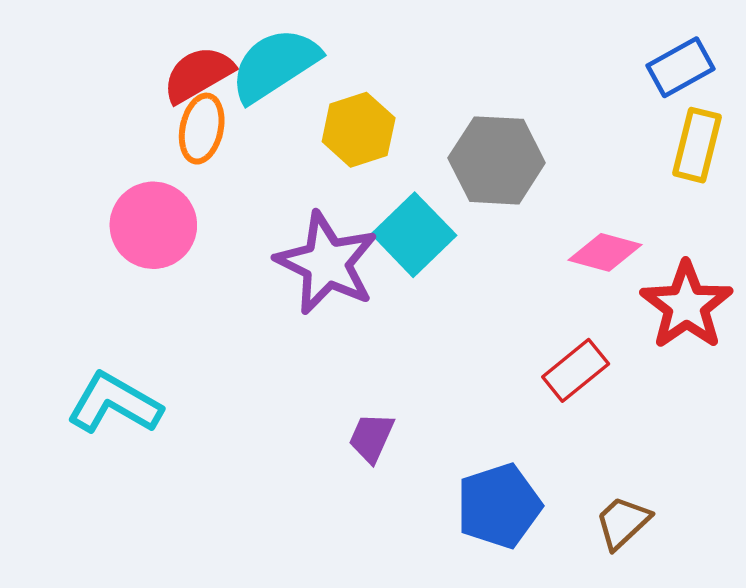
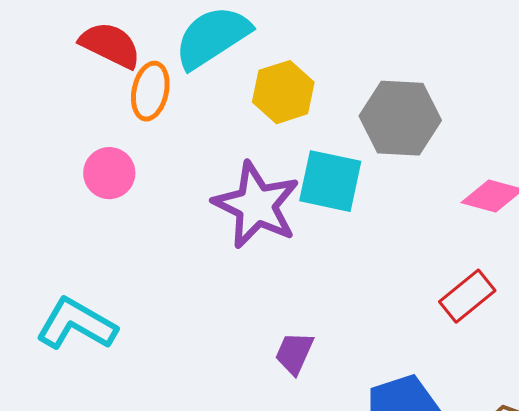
red semicircle: (198, 74) -> (110, 45), moved, turned 56
pink circle: (153, 225) -> (109, 173), size x0.7
cyan square: (414, 235) -> (330, 181), turned -34

